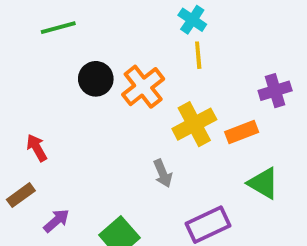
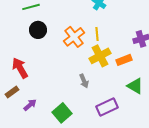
yellow line: (198, 55) -> (97, 34), moved
black circle: (96, 79) -> (38, 30), moved
red arrow: (37, 148) -> (20, 68), size x1.5

